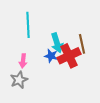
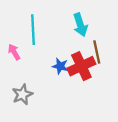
cyan arrow: (57, 43) -> (80, 25), moved
pink arrow: (23, 61) -> (14, 52), moved, turned 144

